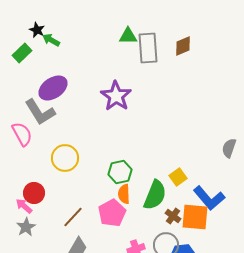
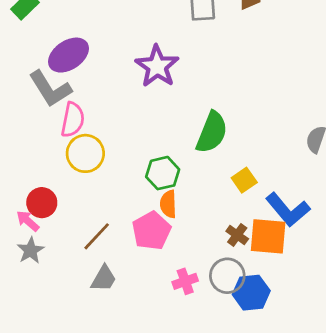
pink semicircle: (22, 134) -> (73, 120), moved, turned 40
green semicircle: (155, 195) -> (212, 132), moved

